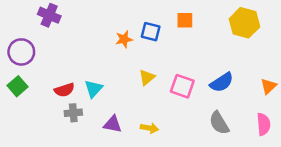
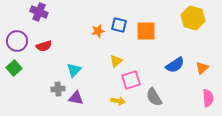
orange square: (185, 20) -> (146, 31), moved, size x1.5
pink square: (182, 86) -> (131, 80), moved, turned -36
orange triangle: (269, 86) -> (202, 68), moved
red semicircle: (64, 90) -> (44, 46), moved
gray semicircle: (219, 123) -> (154, 97), moved
purple triangle: (113, 124) -> (76, 98), moved

